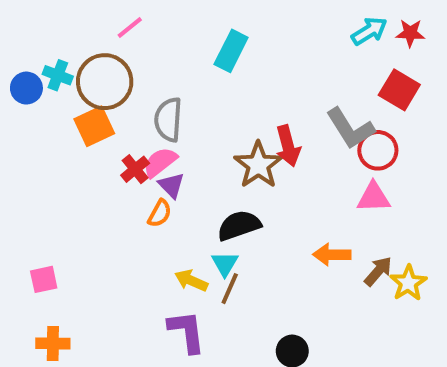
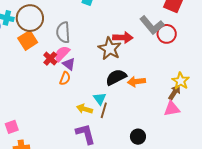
red arrow: (288, 146) -> (123, 38), turned -66
pink triangle: (374, 197) -> (172, 109), moved
black semicircle: (239, 225) -> (116, 77), moved
orange arrow: (332, 255) -> (136, 82), moved
pink square: (44, 279) -> (12, 127), moved
yellow star: (408, 283) -> (181, 81), moved

